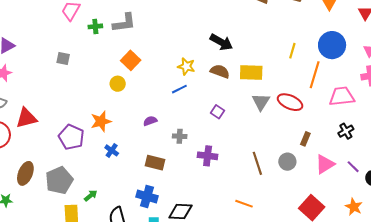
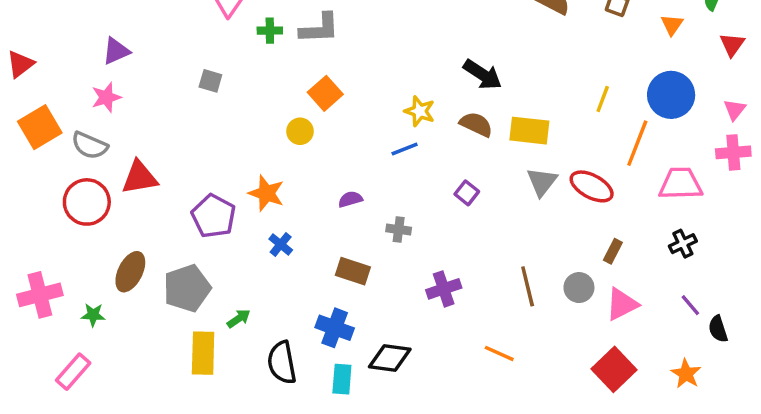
orange star: (101, 121) -> (266, 193), turned 30
purple cross: (208, 156) -> (444, 289), moved, turned -30
pink triangle: (325, 164) -> (622, 304), moved

